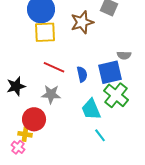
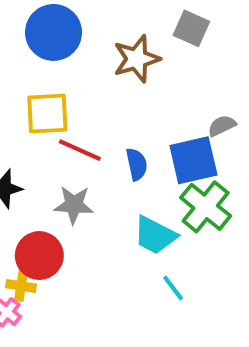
yellow square: (45, 32) -> (47, 114), moved
gray semicircle: (124, 55) -> (222, 126), turned 152
cyan trapezoid: (91, 109) -> (155, 235), turned -40

